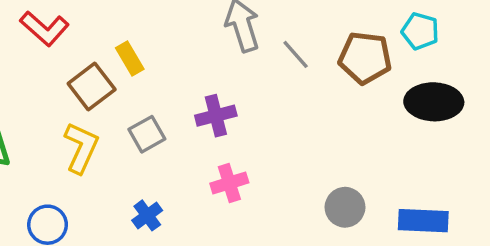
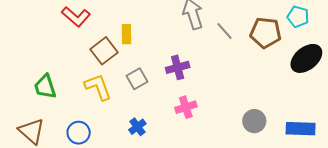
yellow rectangle: (130, 58) -> (126, 34), turned 30
black ellipse: (434, 102) -> (306, 58), turned -40
yellow L-shape: (81, 148) -> (98, 87), turned -44

